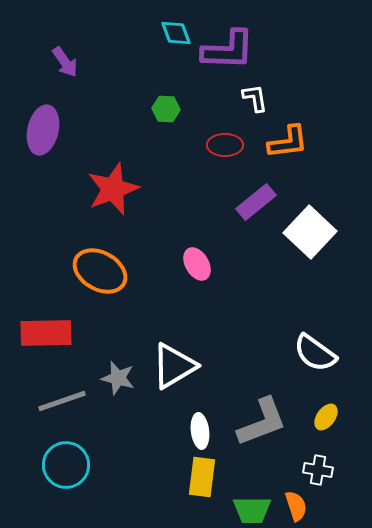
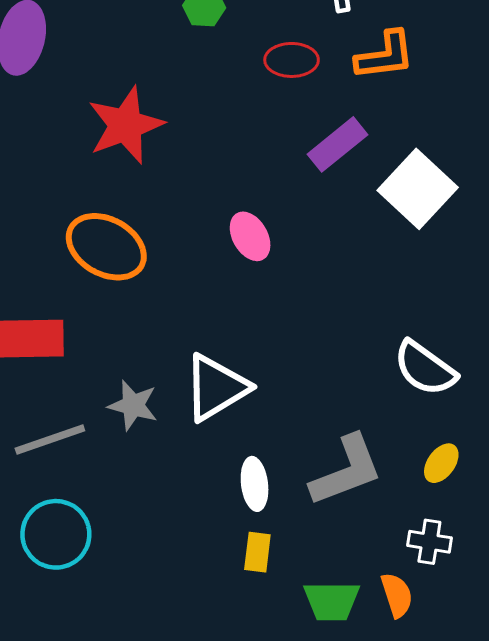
yellow rectangle: (202, 477) -> (257, 552), size x0.7

